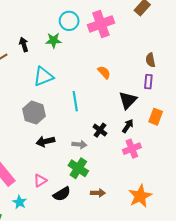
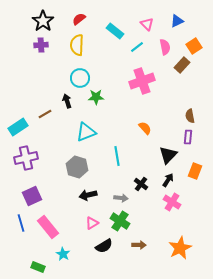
cyan circle: (69, 21) -> (80, 78), moved
pink cross: (132, 149) -> (172, 202), turned -36
pink triangle: (40, 181) -> (92, 223), moved

